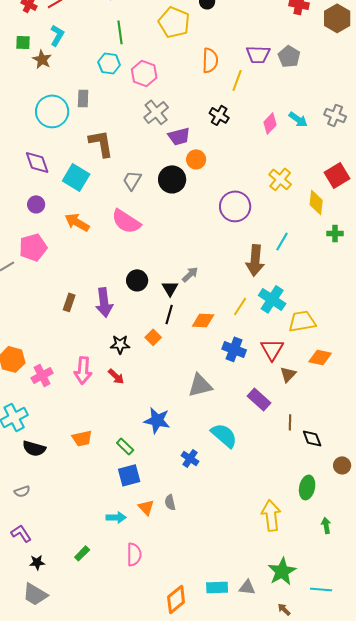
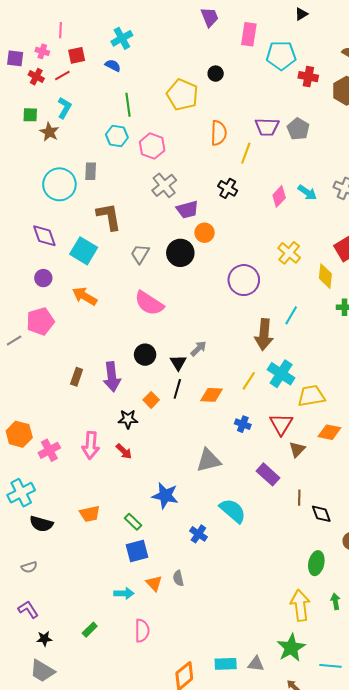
pink semicircle: (126, 221) -> (149, 303), moved
orange square: (153, 337) -> (151, 400), moved
blue cross: (234, 349) -> (243, 424), size x0.7
yellow arrow: (271, 515) -> (300, 605), moved

